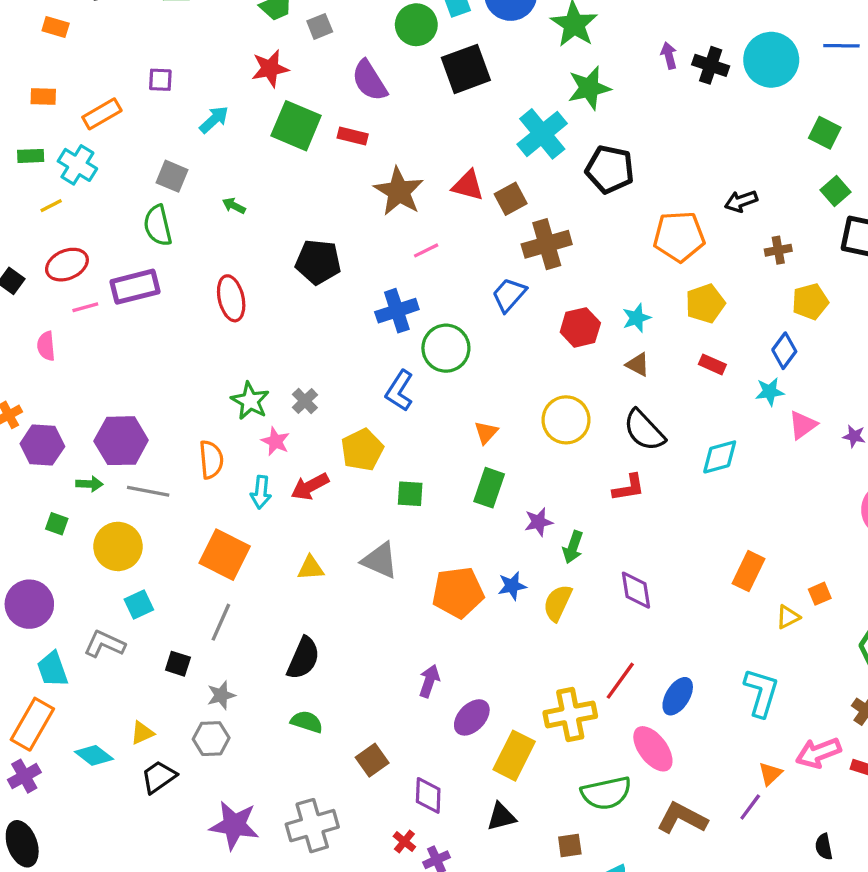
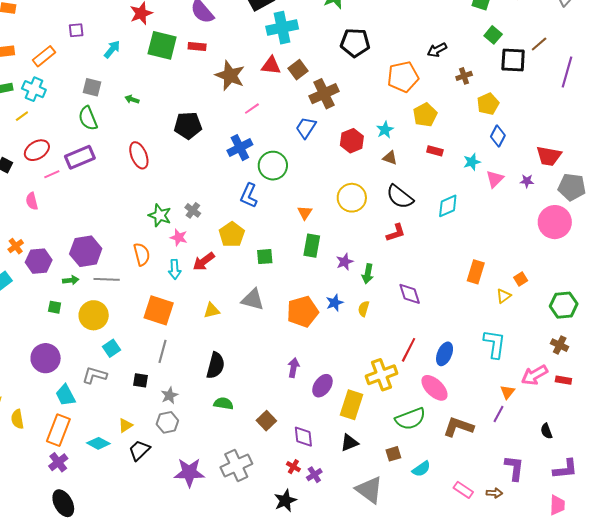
cyan cross: (542, 134) -> (282, 28), moved, turned 36
blue diamond: (784, 351) -> (498, 136), moved
yellow semicircle: (558, 603) -> (364, 309), size x0.7

